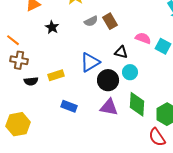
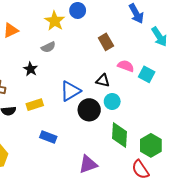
gray semicircle: (91, 21) -> (48, 47), moved
brown rectangle: (110, 21) -> (106, 42), moved
black star: (52, 27) -> (31, 69), moved
purple triangle: (109, 107) -> (88, 164), moved, turned -30

